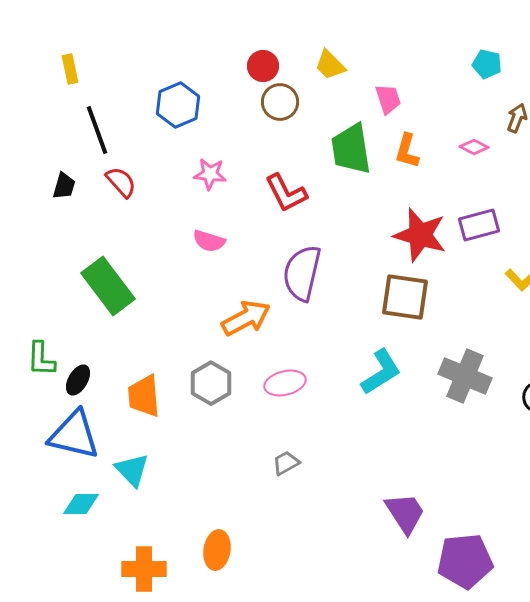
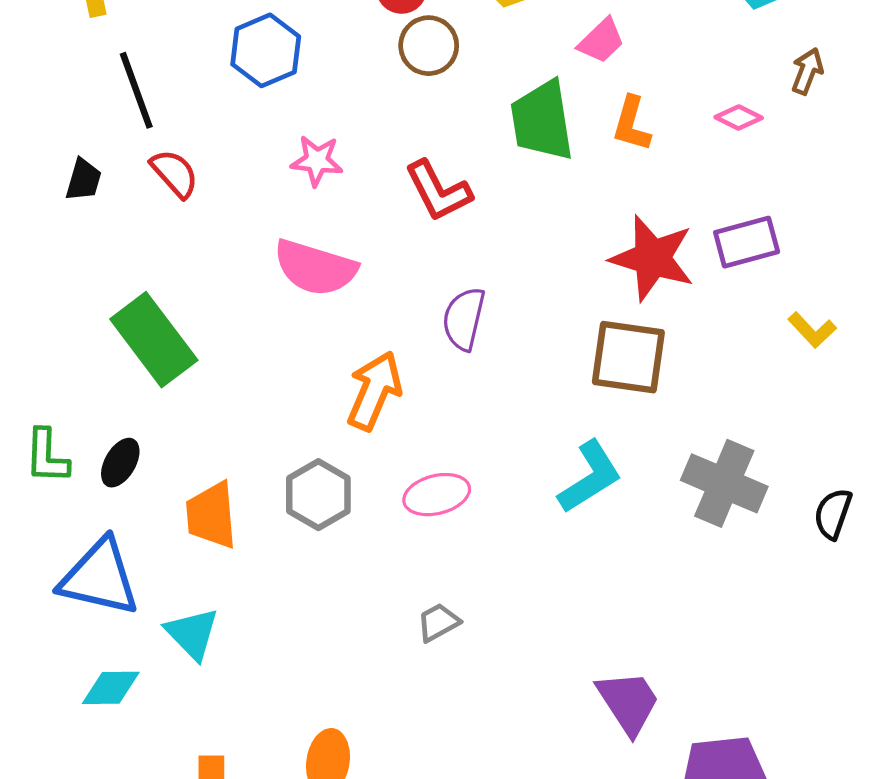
pink trapezoid: (388, 99) -> (601, 41), turned 64
pink semicircle: (209, 241) -> (315, 268), size x1.6
purple semicircle: (302, 273) -> (464, 319), size x0.7
orange arrow: (246, 318) -> (374, 391), turned -39
black ellipse: (78, 380) -> (120, 463), moved

